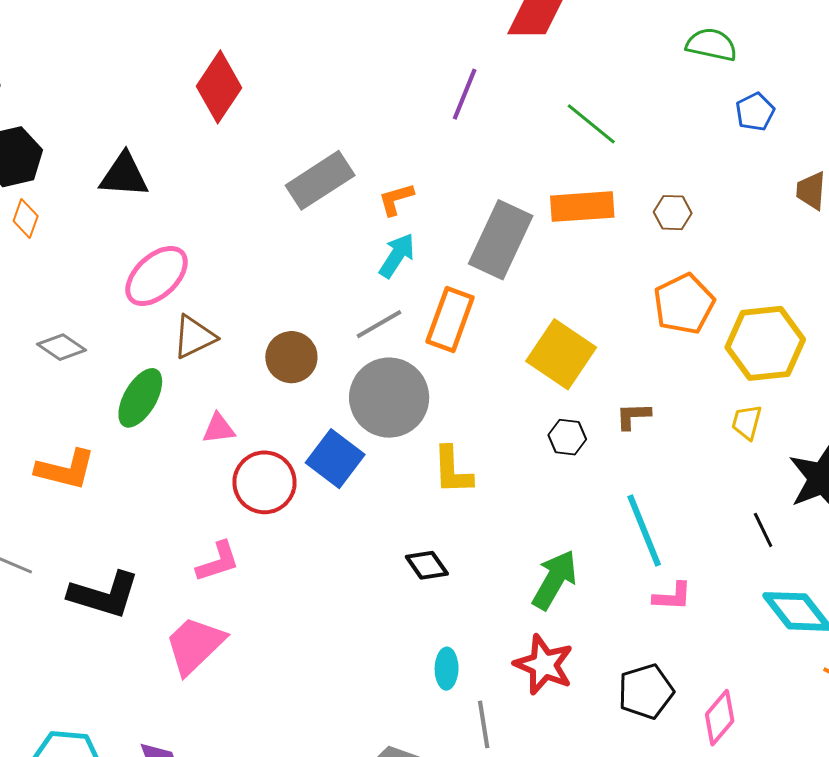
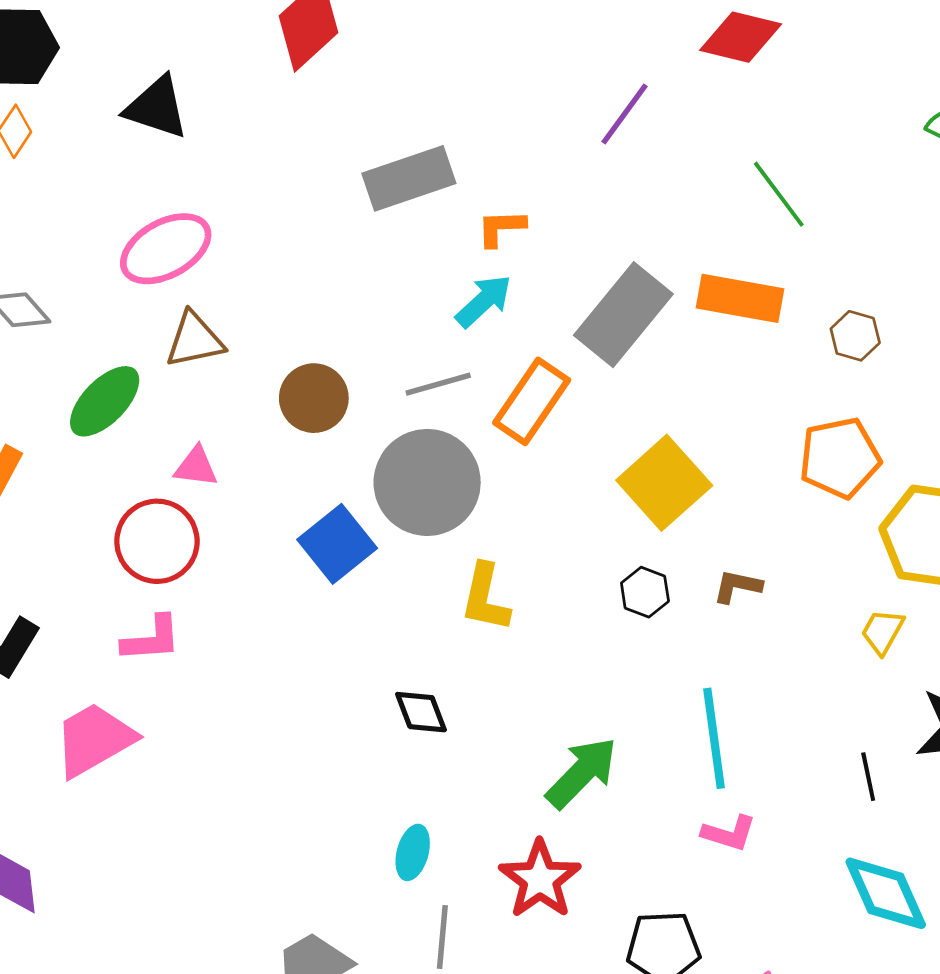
red circle: (264, 482) -> (157, 541), moved

